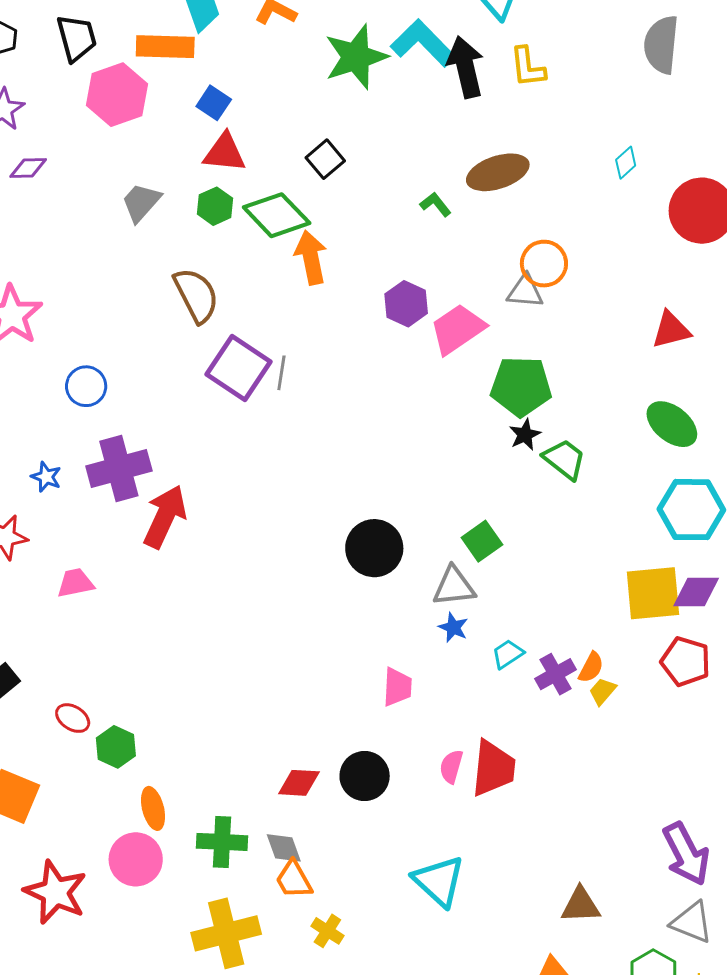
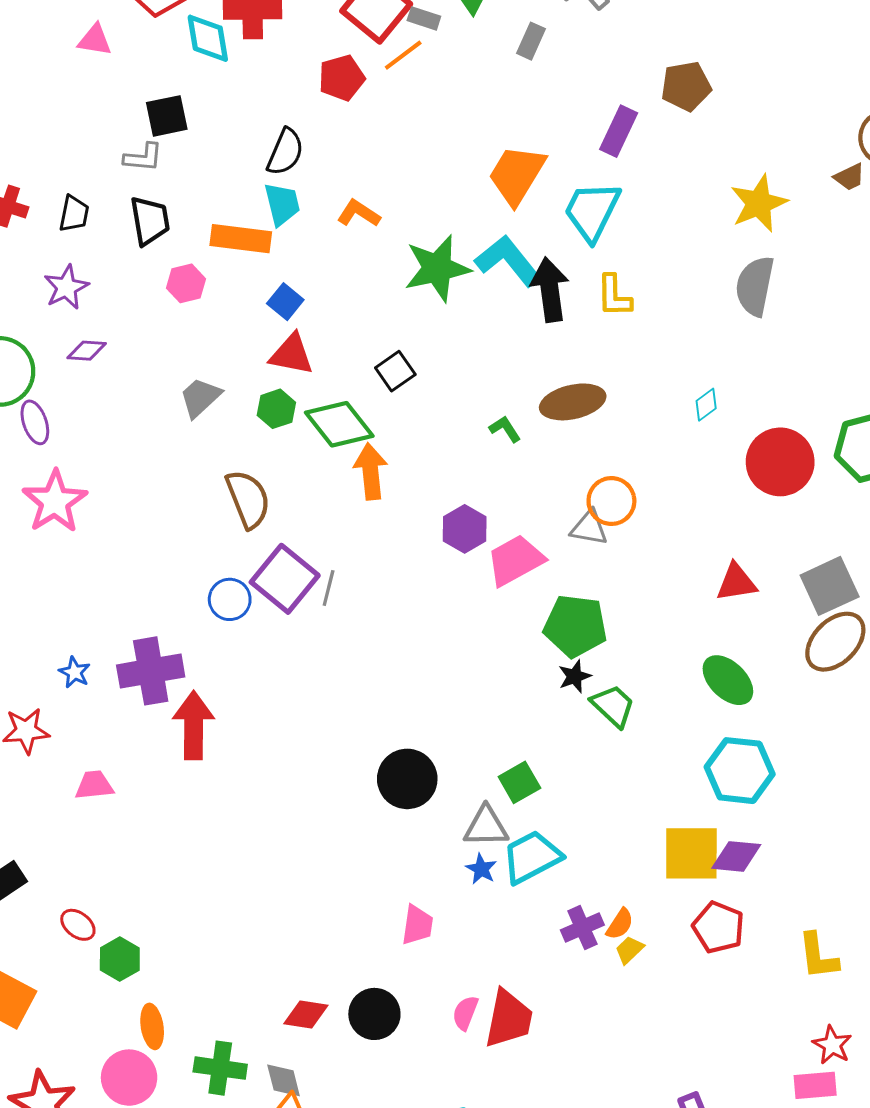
pink hexagon: (117, 95) -> (186, 283), size x0.6
blue circle: (86, 386) -> (230, 599), moved
red arrow: (165, 517) -> (193, 725), turned -30
cyan trapezoid: (508, 654) -> (532, 857), moved, size x1.8

